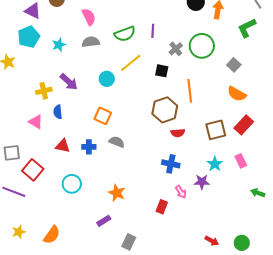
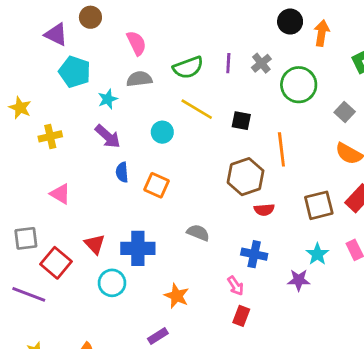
cyan pentagon: (29, 37) -> (75, 72), moved, turned -30
cyan star: (59, 45) -> (108, 99), moved
gray cross: (176, 49) -> (261, 63), moved
yellow line: (131, 63) -> (197, 109), turned 70
yellow cross: (44, 91) -> (50, 136), moved
blue semicircle: (58, 112) -> (122, 172), moved
gray semicircle: (117, 142) -> (198, 233), moved
red triangle: (63, 146) -> (95, 244), moved, turned 35
blue cross: (89, 147) -> (138, 248), moved, size x1.6
pink arrow: (181, 192) -> (236, 286), moved

